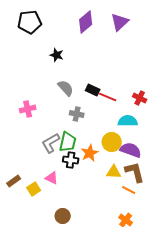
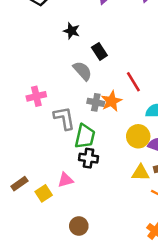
black rectangle: (93, 90) -> (99, 51), moved, turned 32
red line: (108, 97) -> (133, 82), turned 36
gray L-shape: (51, 143) -> (64, 118), moved, turned 110
orange star: (90, 153) -> (112, 101), moved
pink triangle: (52, 178) -> (65, 180), turned -40

